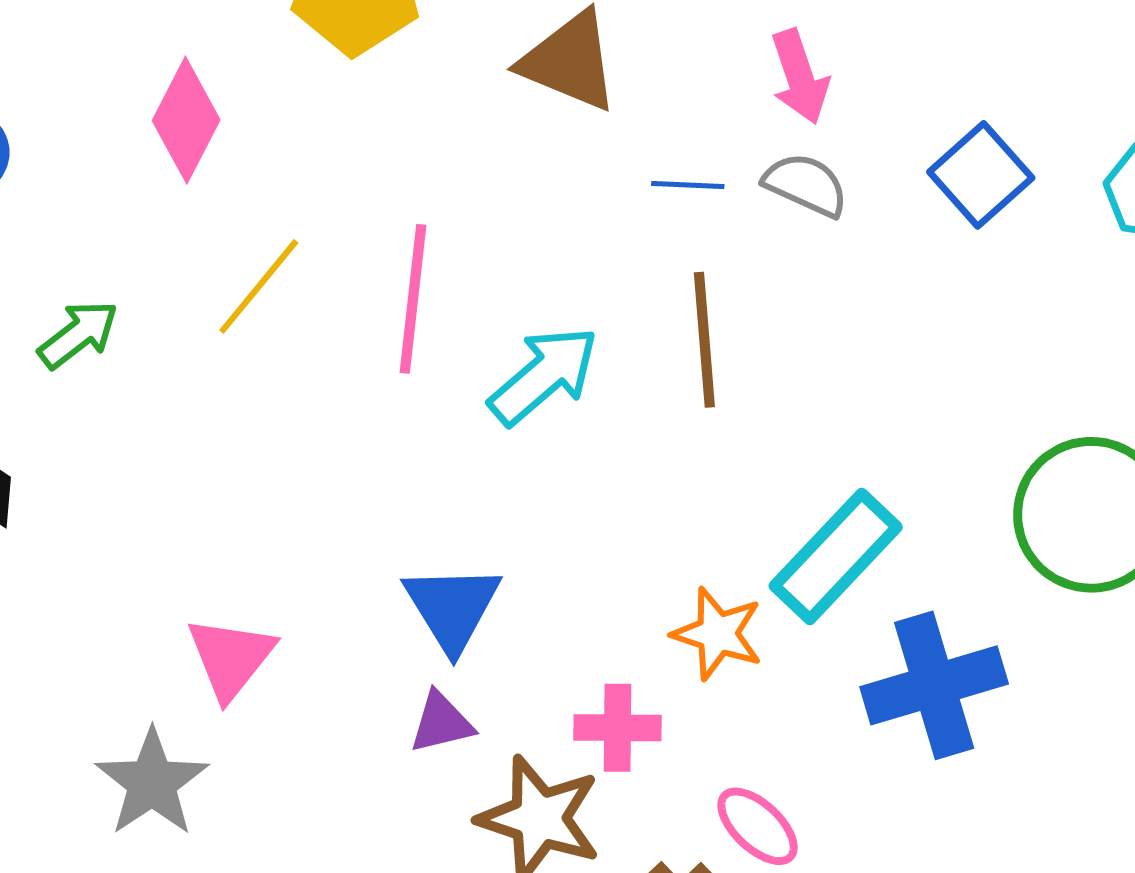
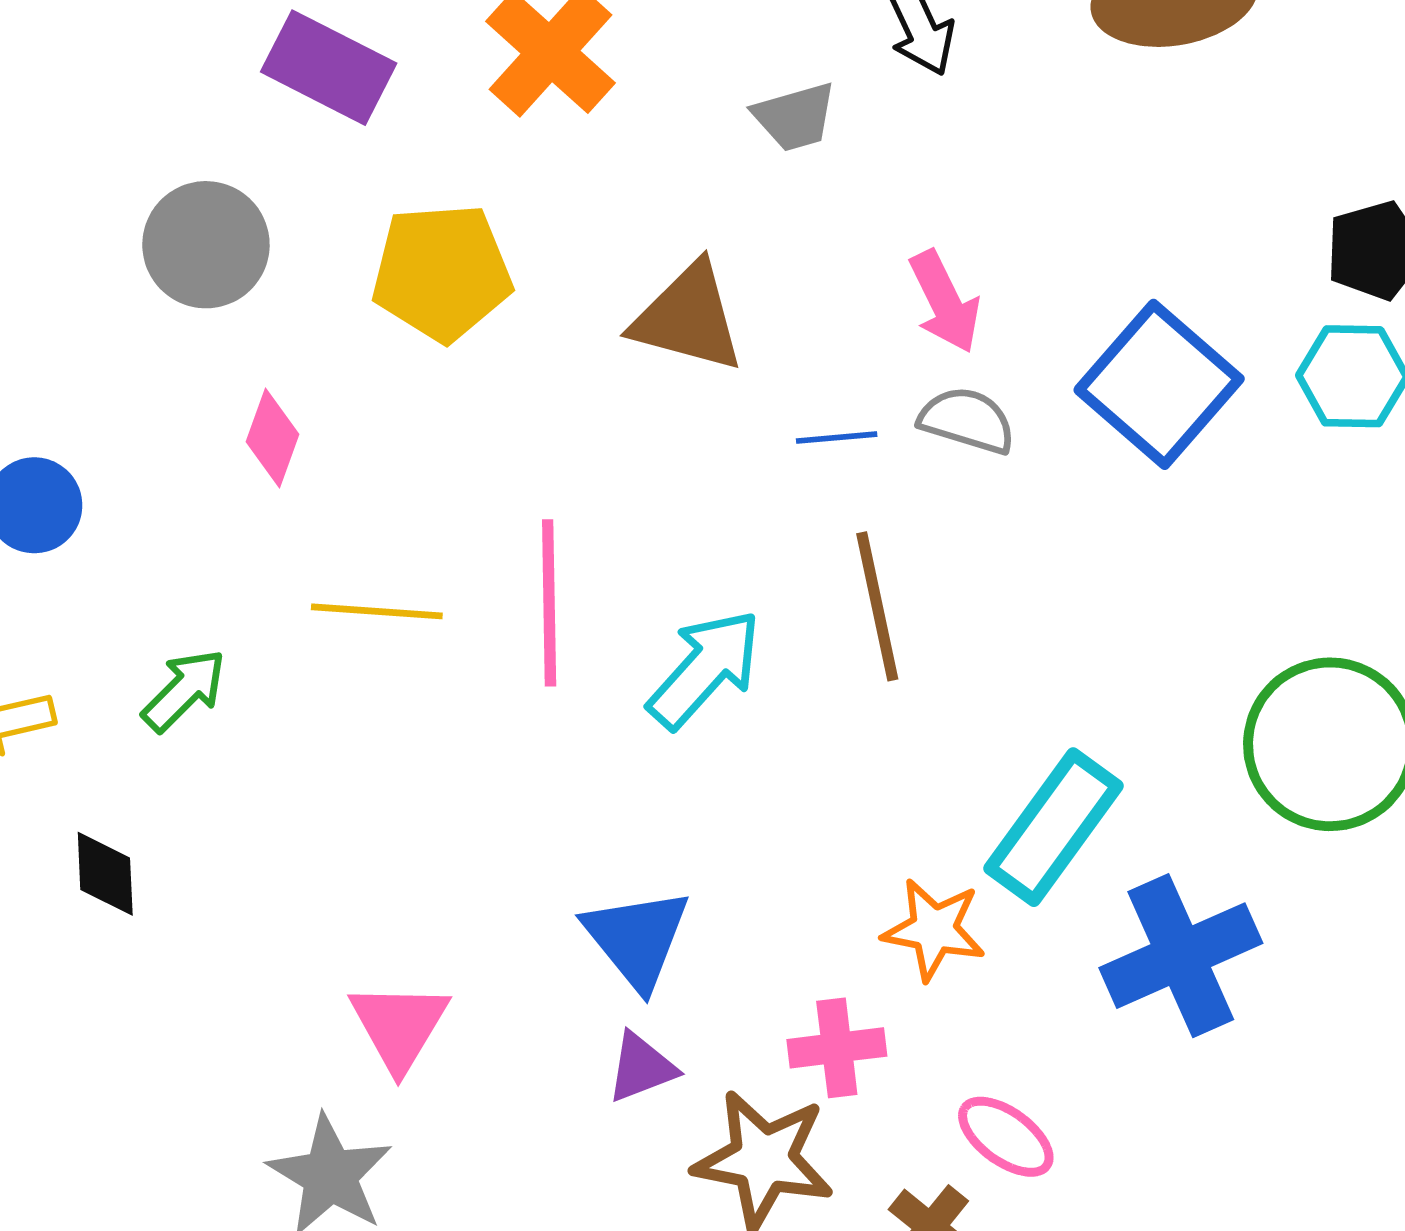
pink diamond: (186, 120) -> (273, 438), size x0.7
blue square: (981, 175) -> (1159, 384), size x1.4
yellow line: (259, 286) -> (377, 611), turned 62

